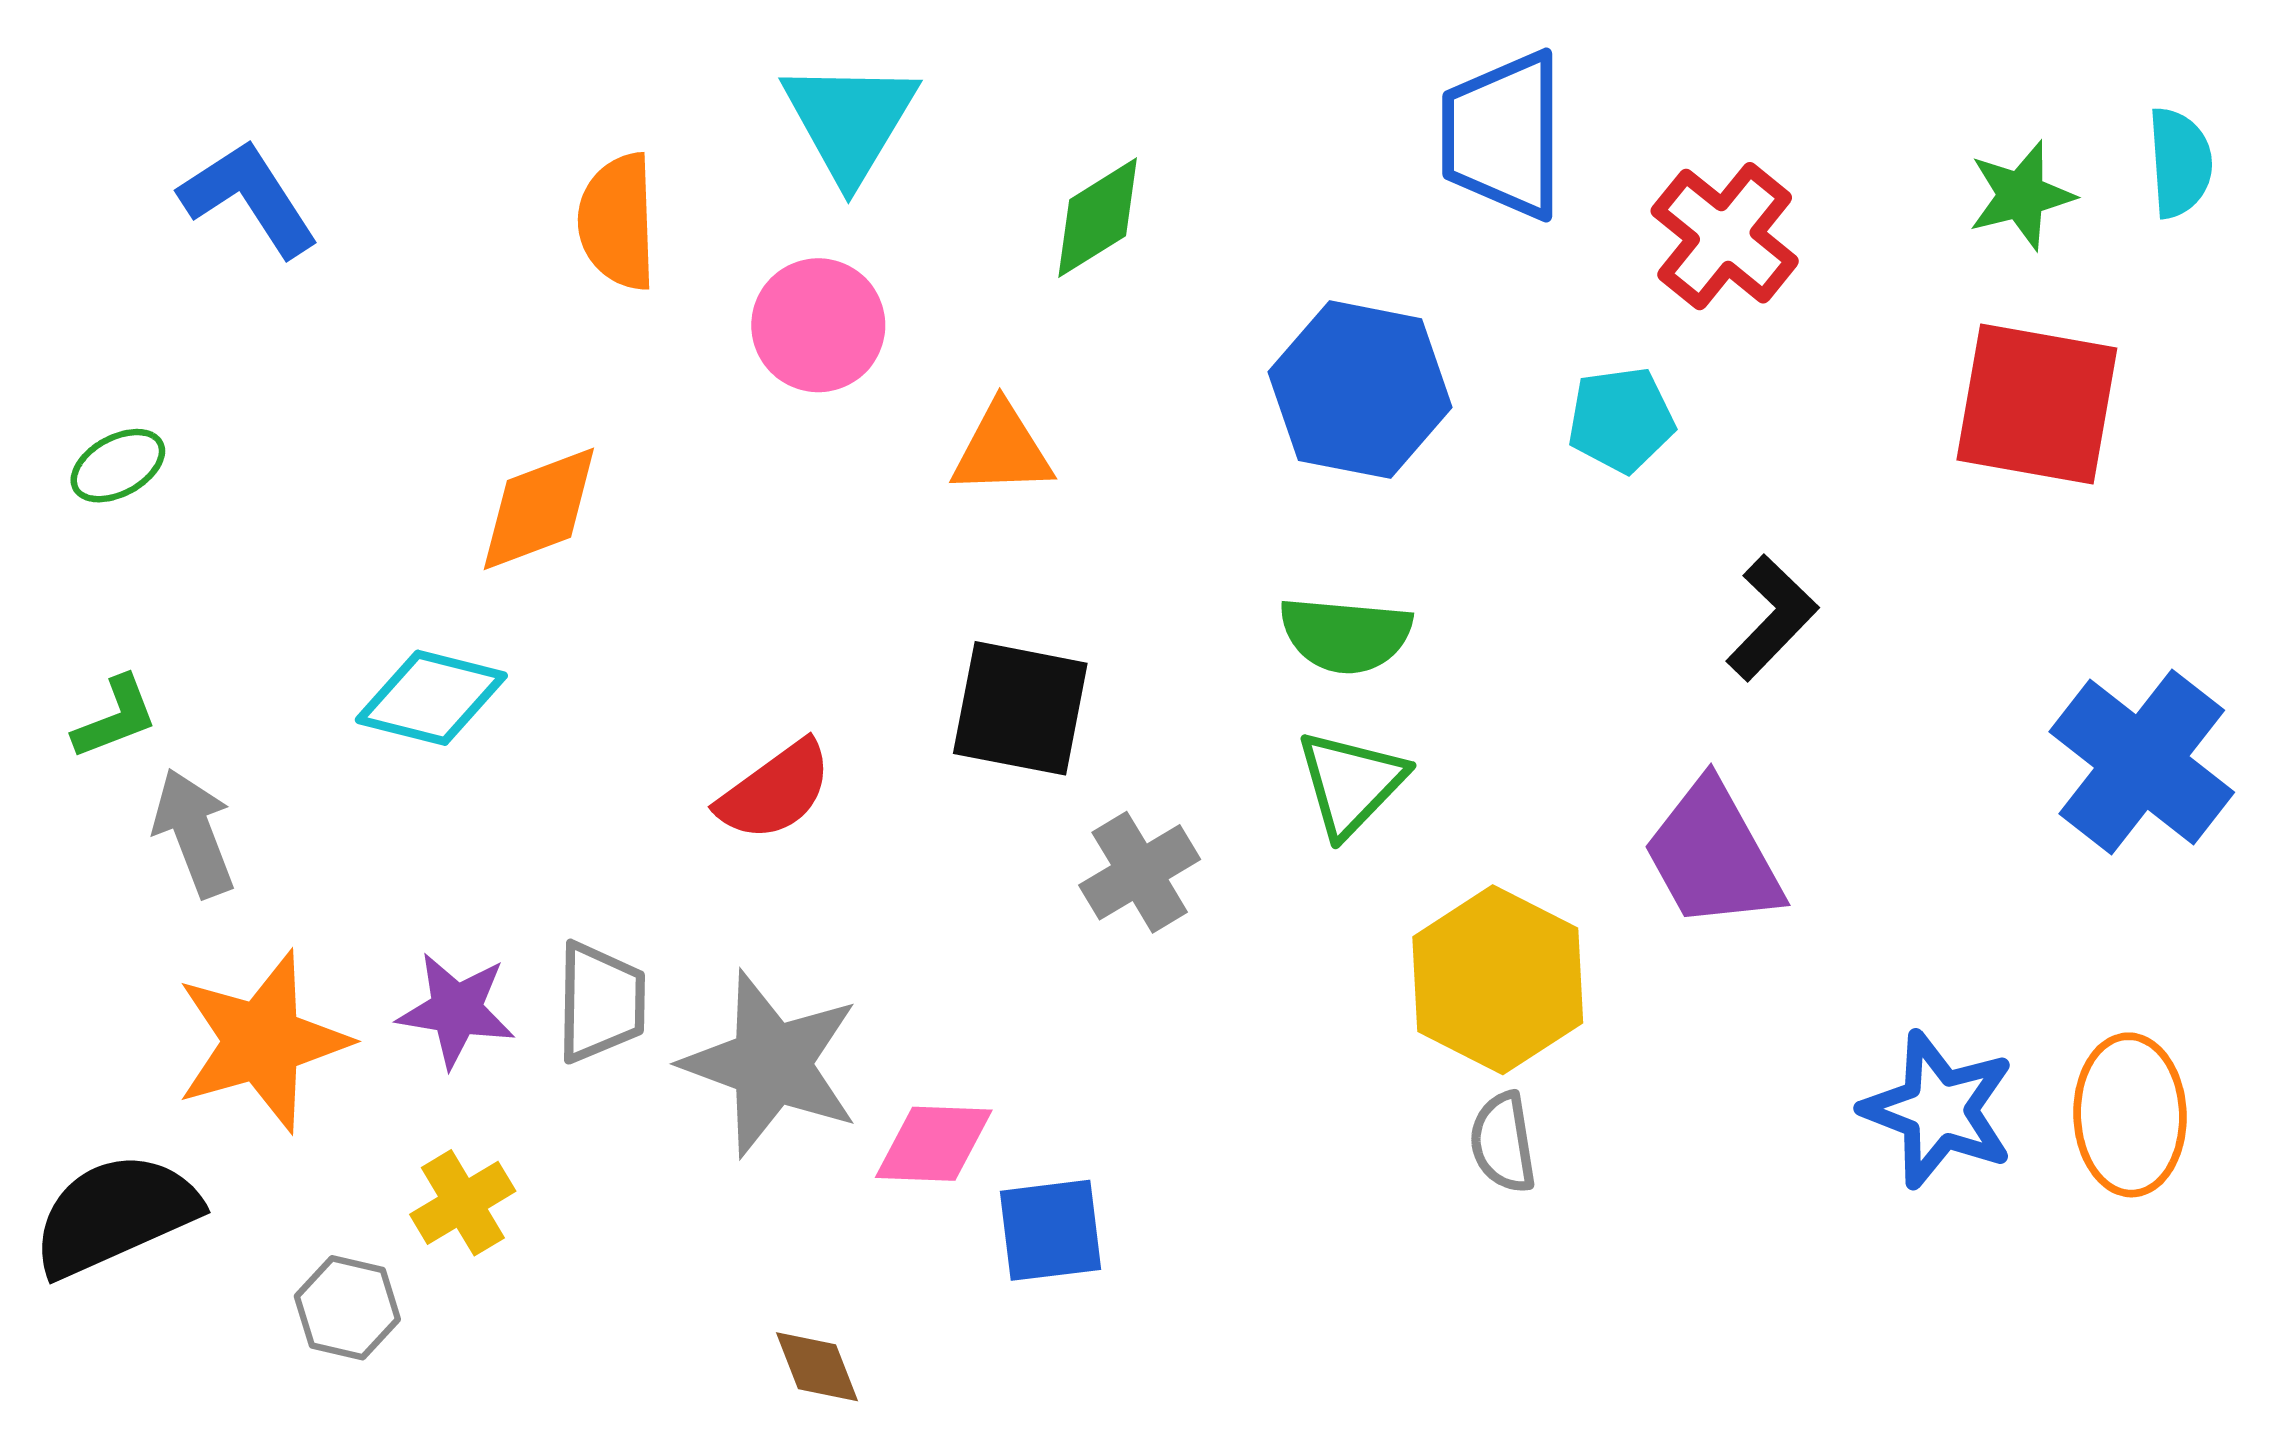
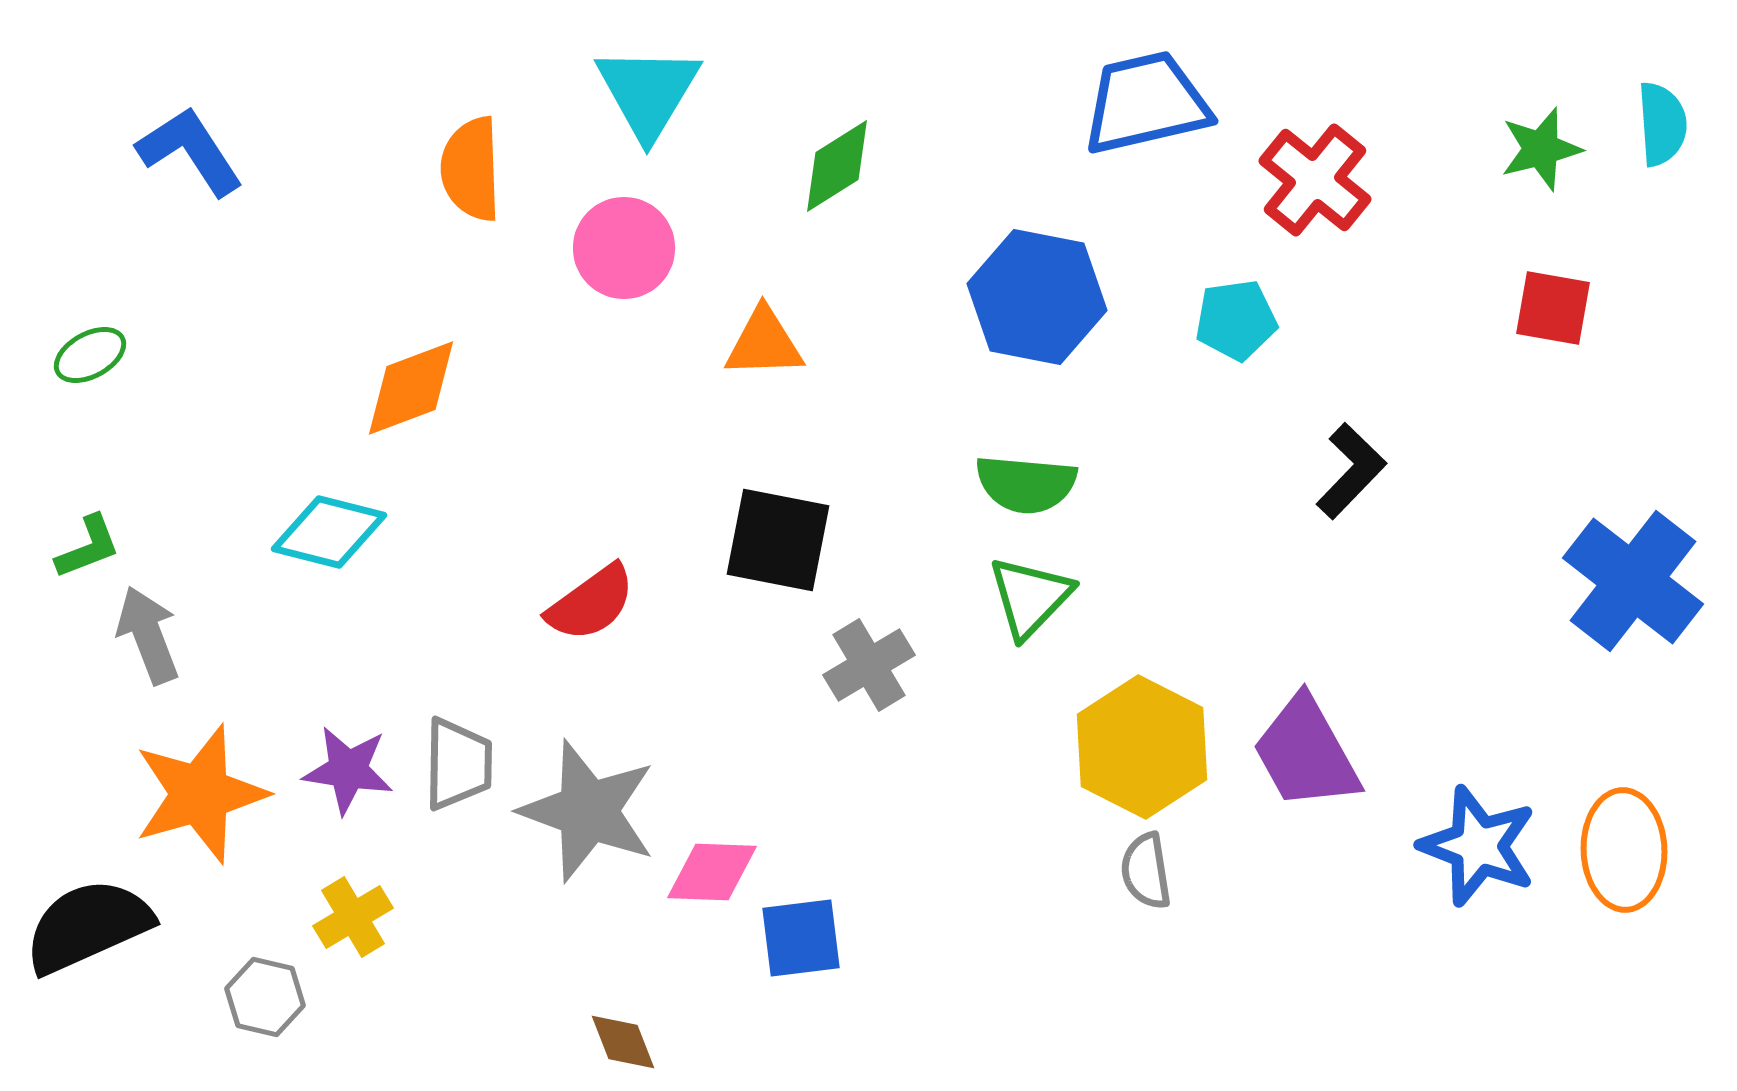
blue trapezoid: (1503, 135) -> (1146, 103), turned 77
red square: (2037, 404) -> (1553, 308), size x0.6
purple trapezoid: (1713, 855) -> (1306, 753), moved

